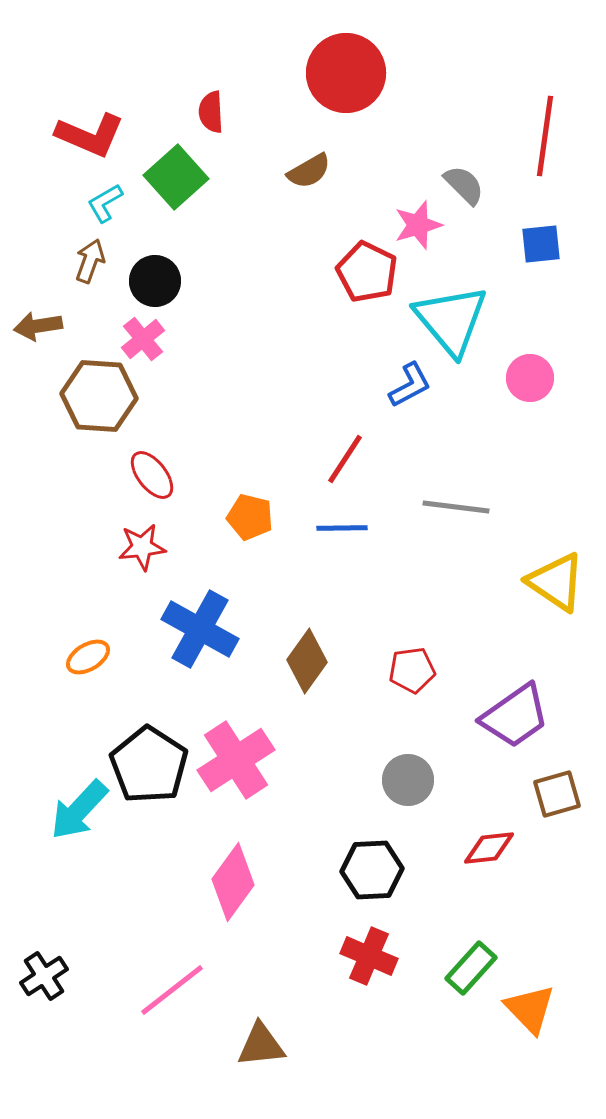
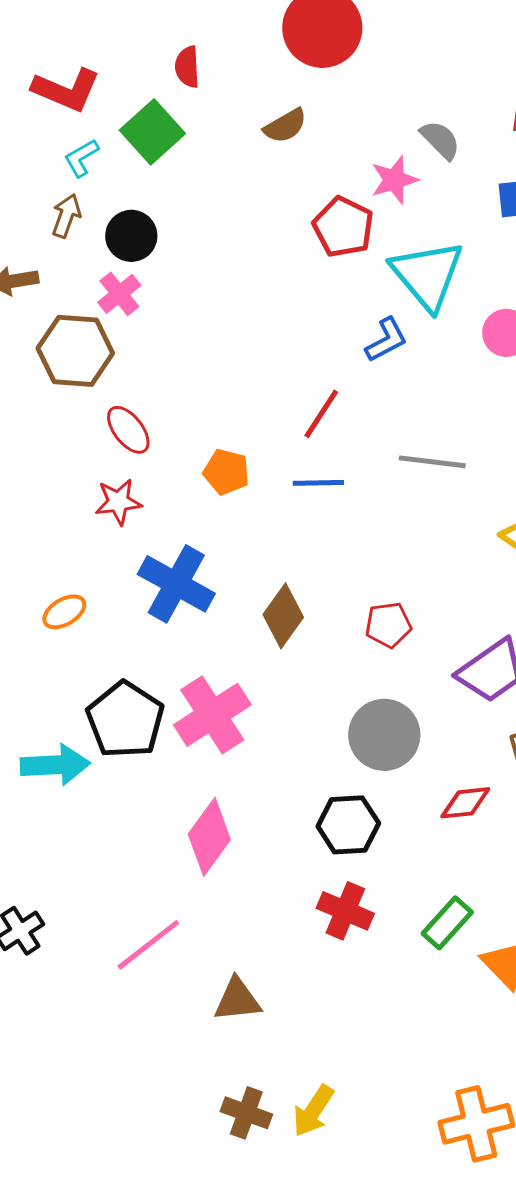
gray circle: (408, 780) -> (384, 735), size x1.4
cyan arrow: (79, 810) -> (55, 765), turned -136

